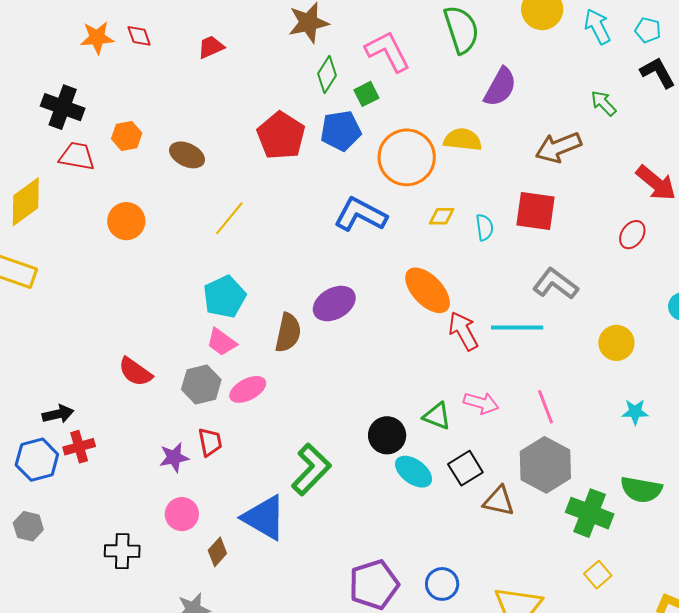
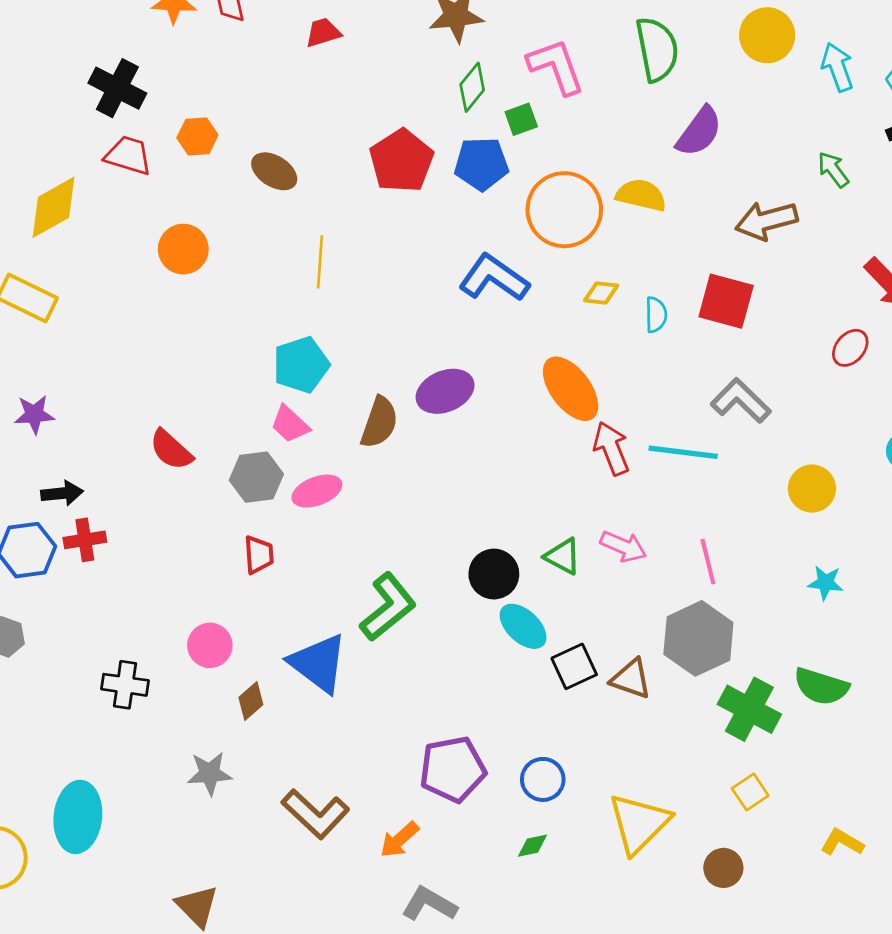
yellow line: (229, 218) -> (320, 262), turned -42
purple star: (174, 457) -> (34, 414), moved
black square: (465, 468) -> (574, 666), moved

